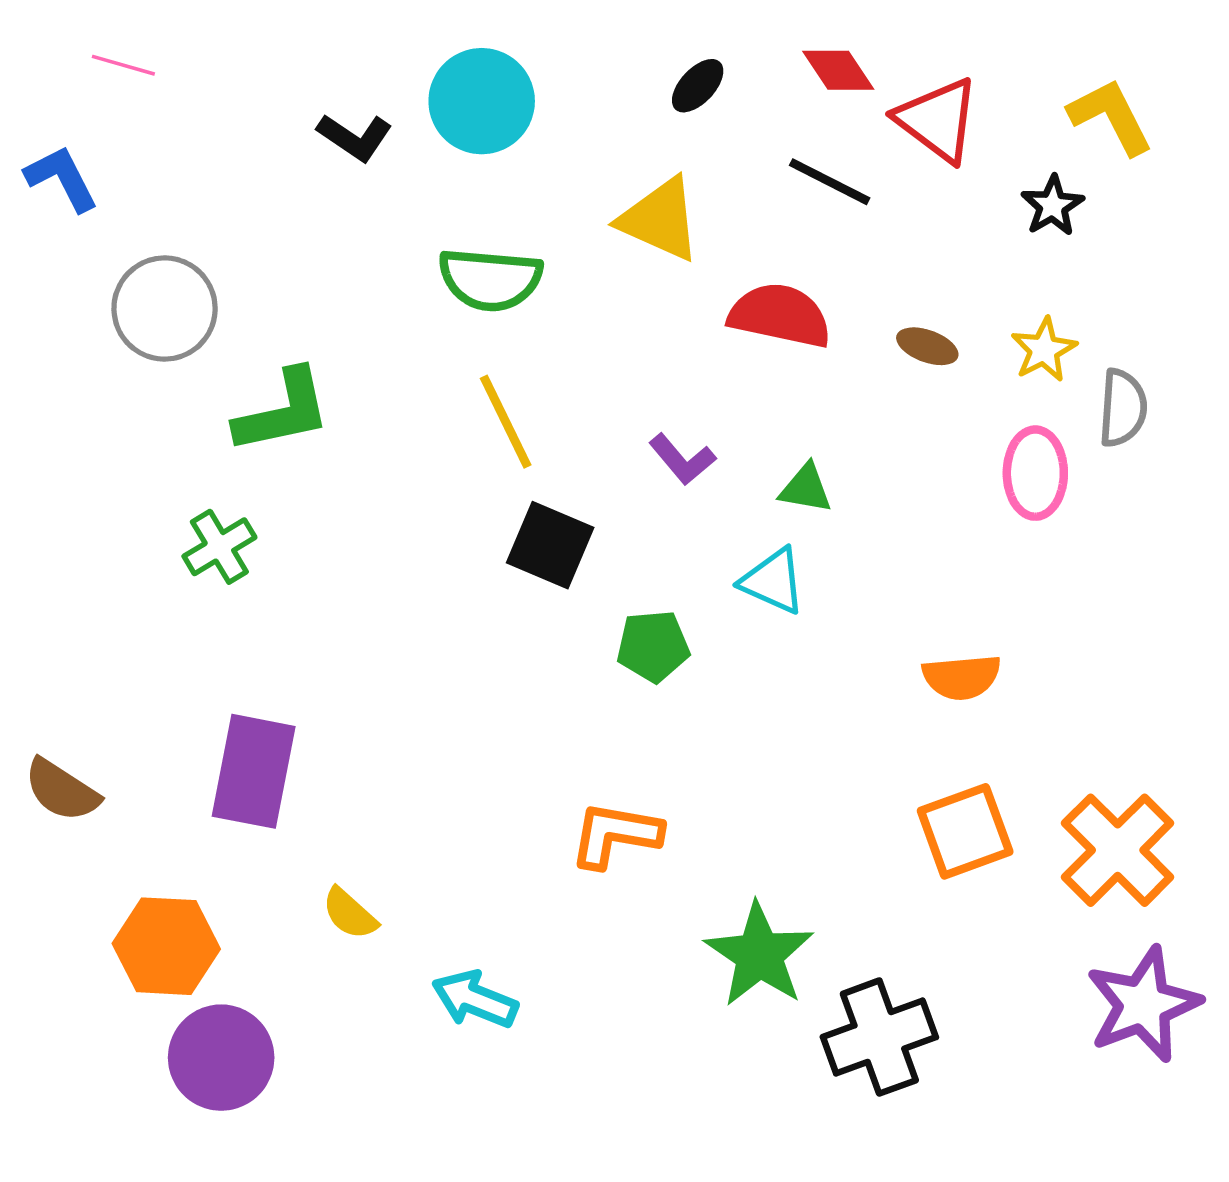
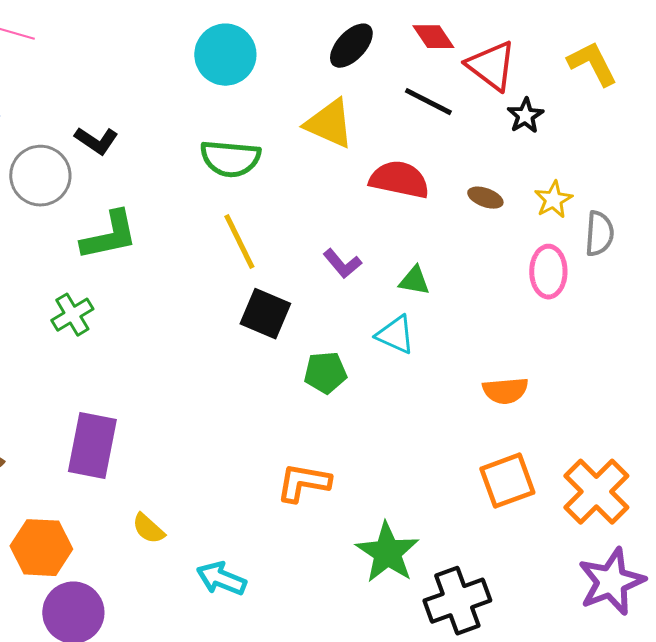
black ellipse: (698, 86) -> (351, 46), size x1.4
black L-shape: (355, 137) -> (96, 141), moved
black star: (1052, 206) -> (525, 116), moved

